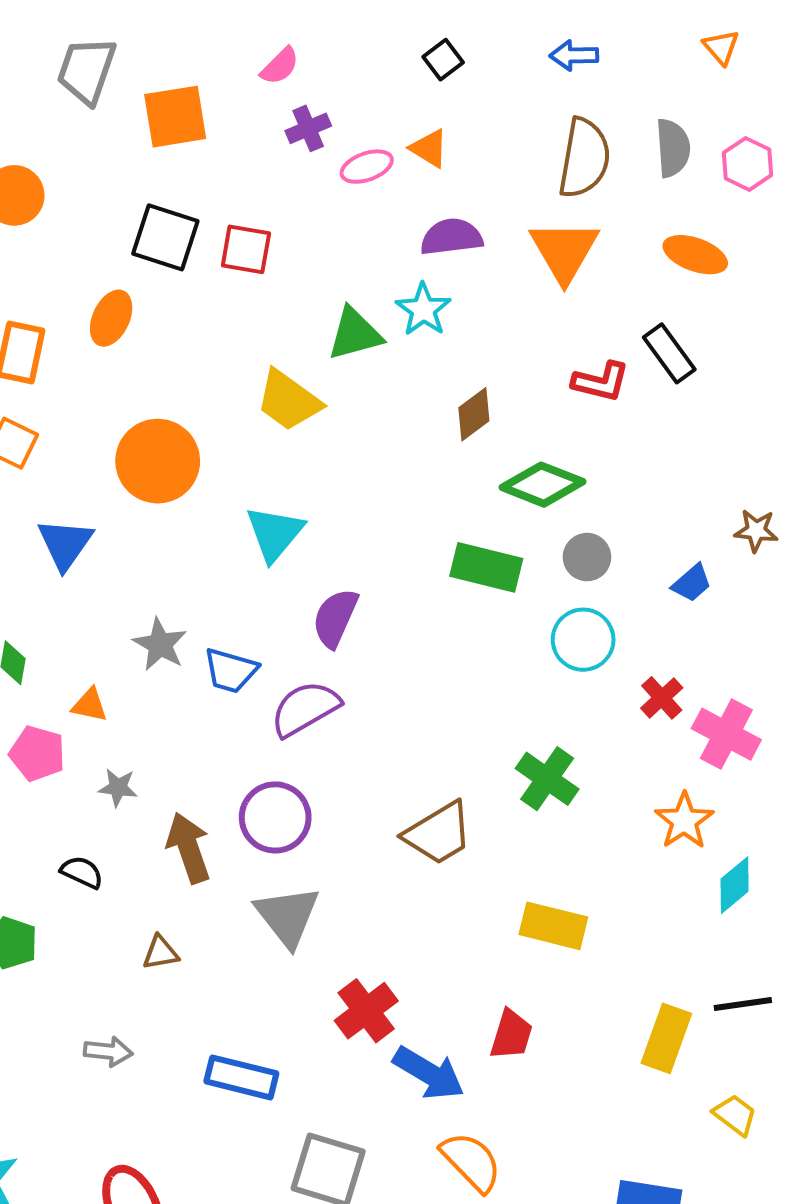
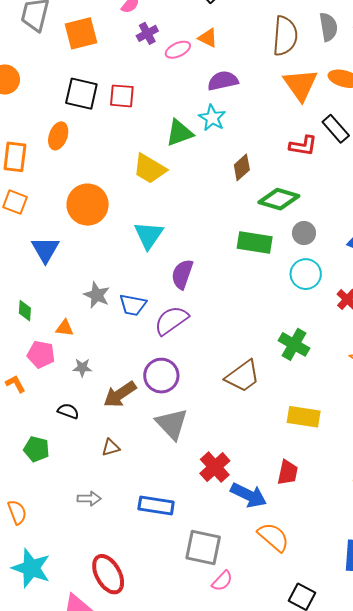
orange triangle: (564, 251) -> (301, 85), moved
brown arrow: (189, 848) -> (120, 394), turned -100

